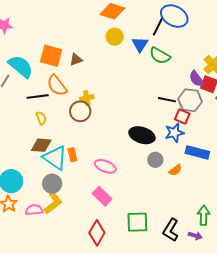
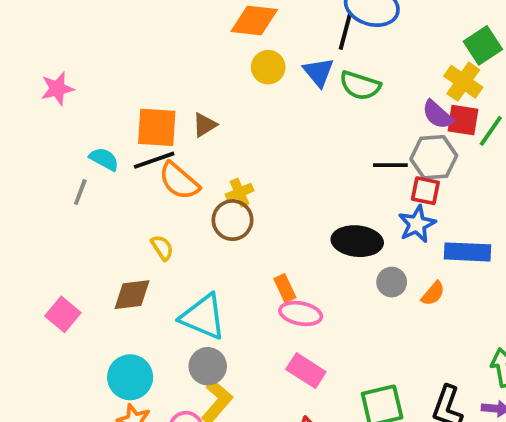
cyan semicircle: (21, 66) -> (104, 159), size x0.6
black line: (38, 97) -> (154, 160), moved
brown diamond: (41, 145) -> (132, 295), moved
orange rectangle: (72, 155) -> (285, 288), moved

